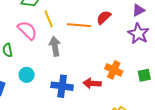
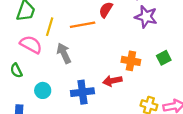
yellow line: (49, 19) -> (50, 27), turned 54

